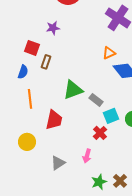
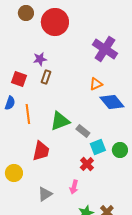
brown rectangle: (46, 62) -> (46, 77), moved
orange line: (30, 99) -> (28, 114), moved

